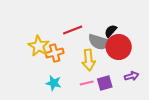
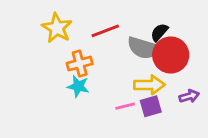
yellow star: (39, 46) -> (57, 28), moved
yellow arrow: (89, 60) -> (149, 85), moved, turned -85
cyan star: (54, 83) -> (78, 86), moved

